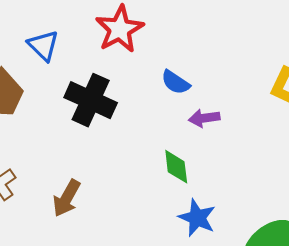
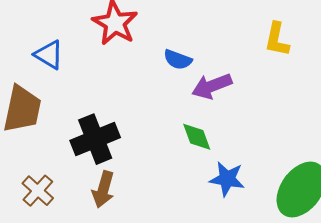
black cross: (91, 100) -> (95, 139), moved, turned -33
purple arrow: (204, 118) -> (212, 86), size x1.4

